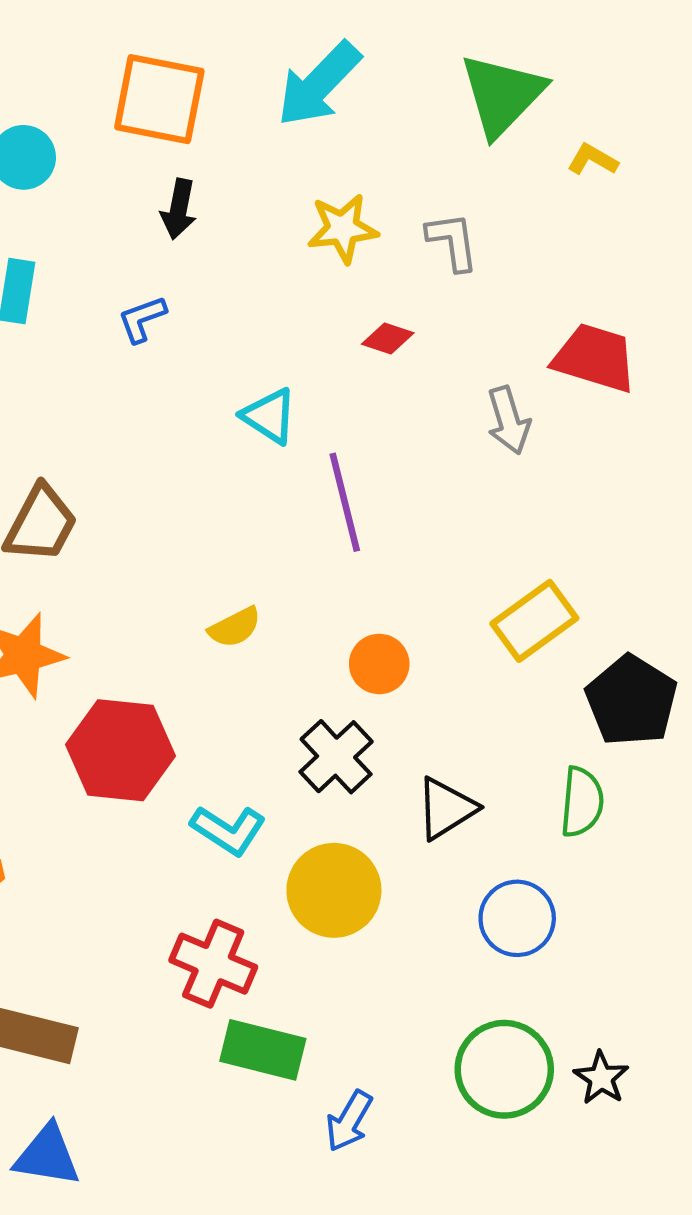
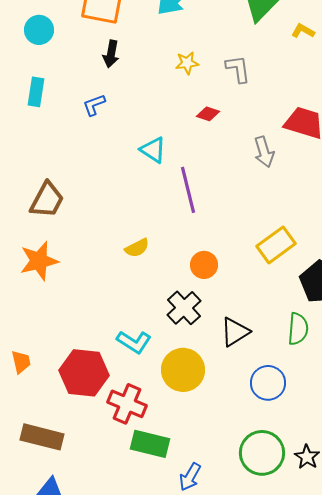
yellow star: (343, 229) -> (187, 63), size x0.7
red hexagon: (121, 750) -> (84, 373), moved

